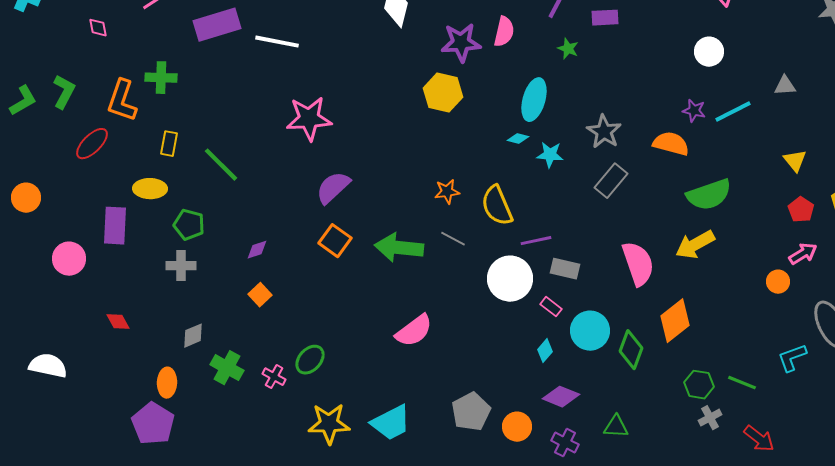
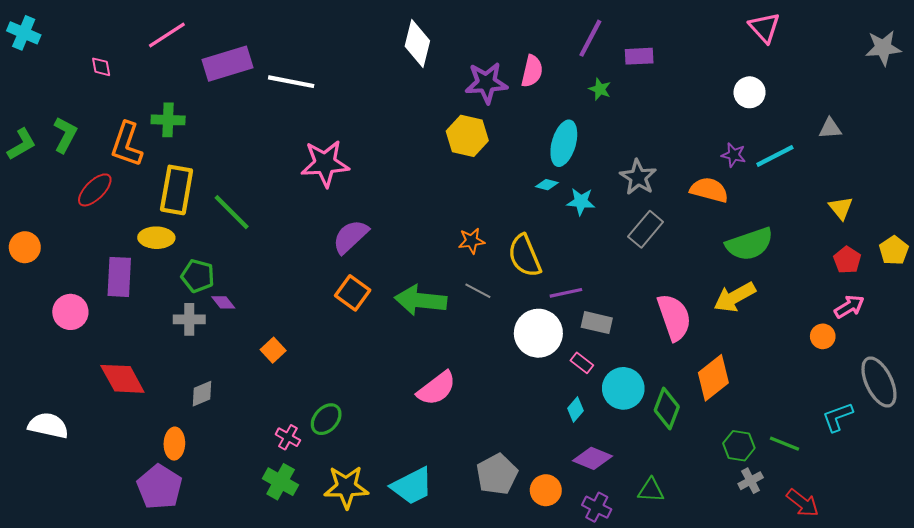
yellow rectangle: (169, 144) -> (177, 190), size x1.8
purple diamond: (257, 250) -> (223, 302), moved, turned 70
red diamond: (118, 322) -> (122, 379), size x1.8
green cross: (227, 368) -> (281, 482), moved

